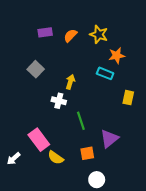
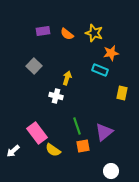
orange semicircle: (70, 36) -> (67, 34), turned -96
green line: (81, 121) -> (77, 126), moved
white circle: (97, 180) -> (111, 171), moved

